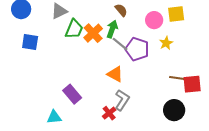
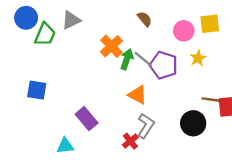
green trapezoid: (74, 29) -> (45, 34), moved
green arrow: (112, 29) -> (127, 59), moved
blue square: (30, 42) -> (37, 90), moved
black circle: (174, 110) -> (193, 123), moved

